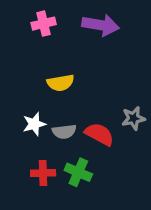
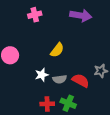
pink cross: (44, 24) -> (35, 15), moved
yellow semicircle: (60, 83) -> (57, 50), turned -42

